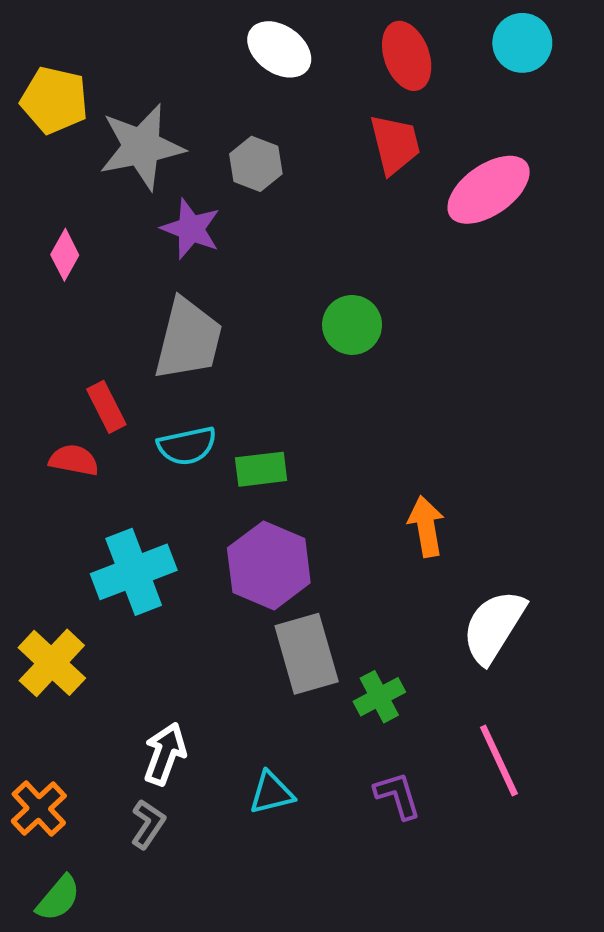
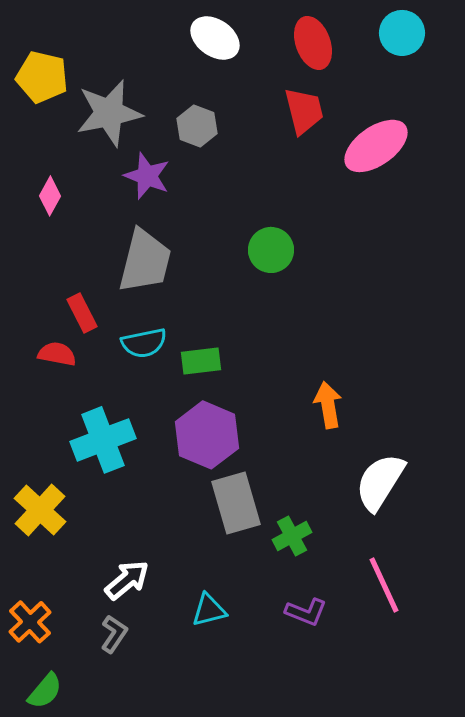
white arrow: (165, 754) -> (127, 580), turned 30
purple L-shape: (398, 795) -> (306, 612), turned 129

